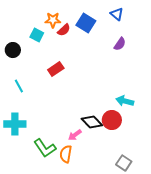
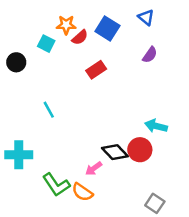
red rectangle: (56, 69) -> (96, 70), moved
cyan line: (19, 86) -> (49, 110), moved
orange semicircle: (66, 154) -> (82, 192), turned -66

